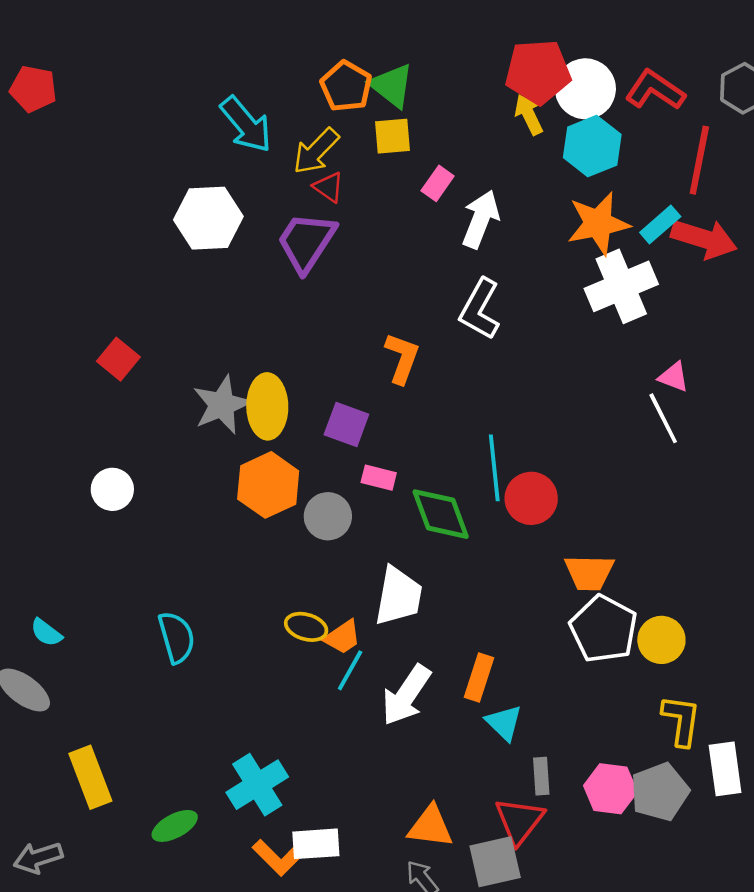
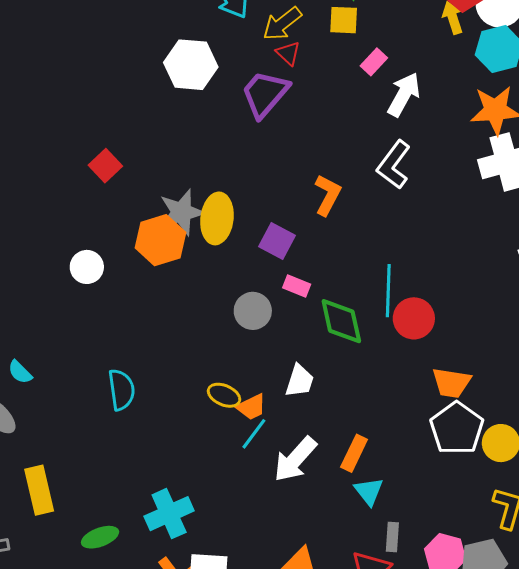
orange hexagon: (268, 485) -> (160, 240), moved
white trapezoid: (398, 596) -> (300, 381), size x0.7

